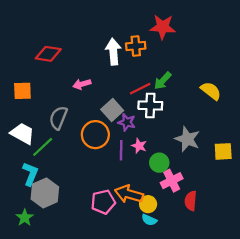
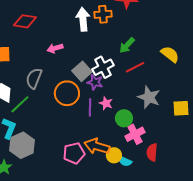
red line: (140, 89) -> (135, 67), moved
white cross: (150, 105) -> (103, 67), moved, turned -30
cyan semicircle: (149, 220) -> (125, 161), moved

